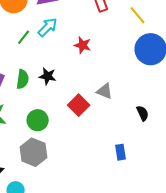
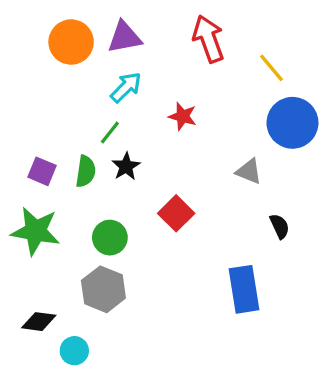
green line: (24, 37) -> (110, 133), moved
black star: (48, 76) -> (126, 166), turned 30
gray triangle: (105, 91) -> (249, 171), moved
blue rectangle: (121, 152) -> (244, 289), size x1.8

